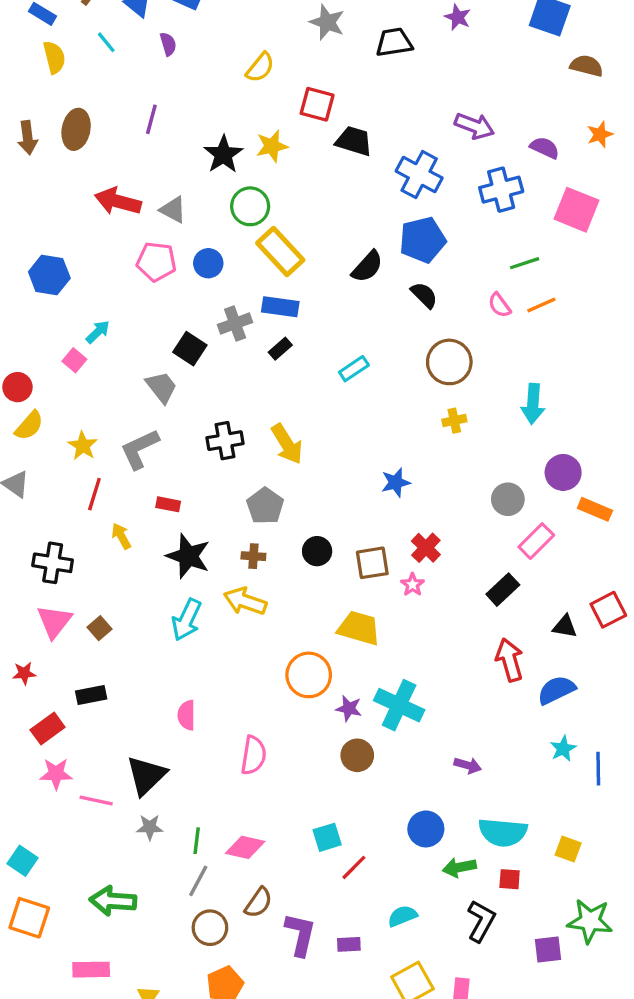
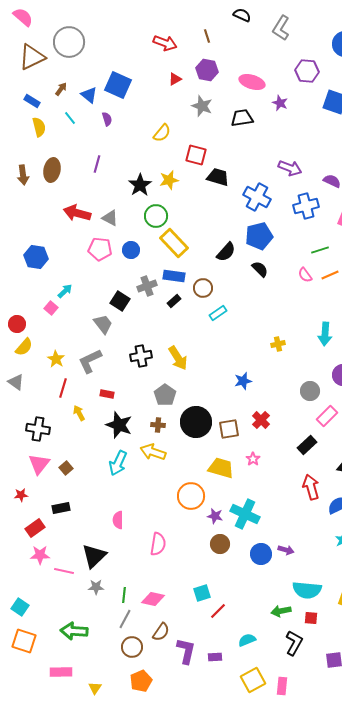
brown circle: (449, 362) -> (203, 288), moved, size x0.7
black circle: (317, 551) -> (196, 422), size x1.8
pink star: (412, 585) -> (253, 459), moved
blue circle: (426, 829) -> (261, 554), moved

